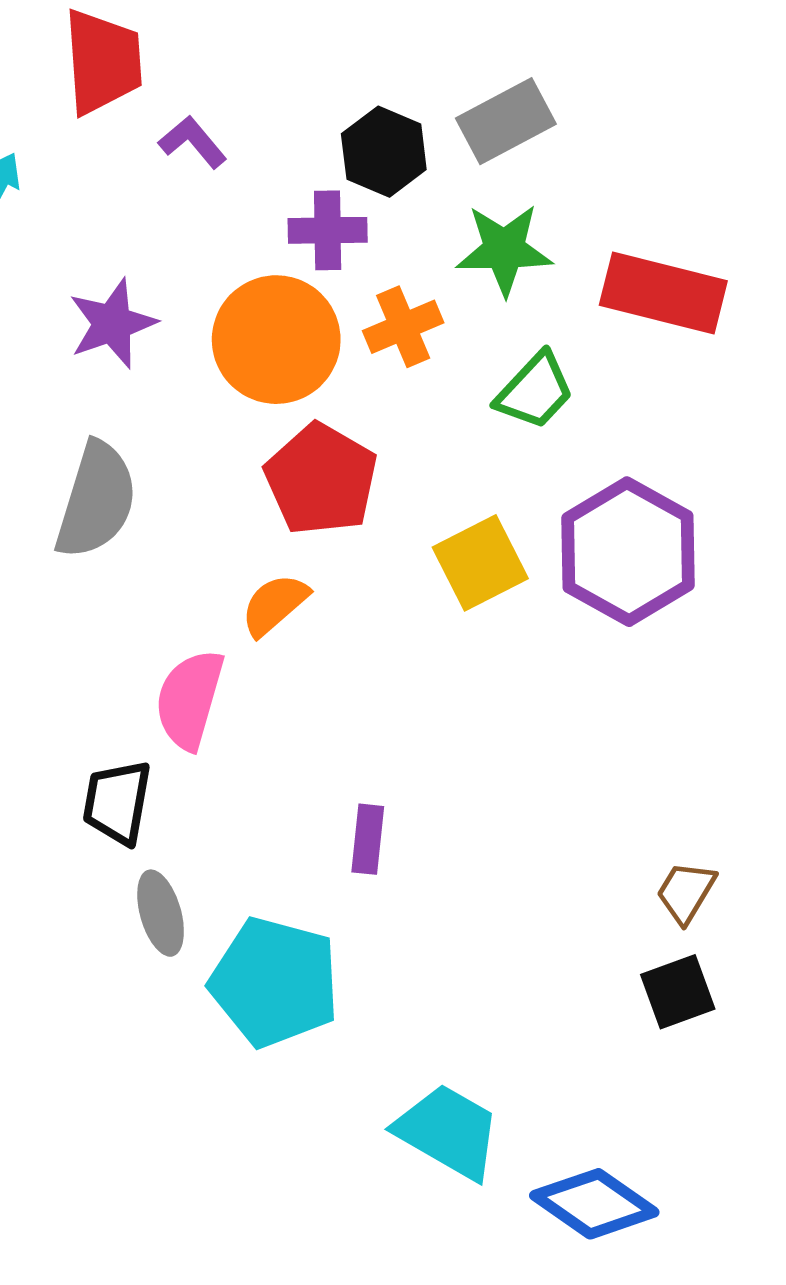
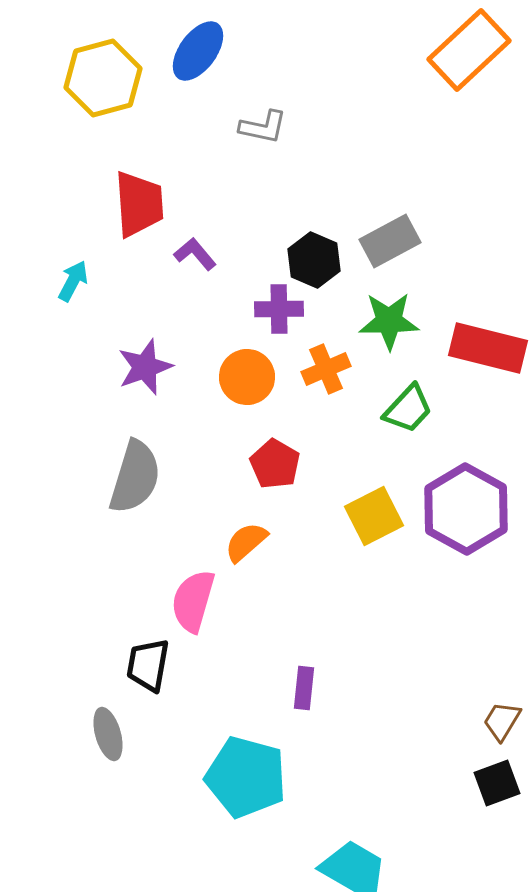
orange circle: (276, 340) -> (247, 377), size x0.7
red pentagon: (321, 479) -> (275, 464), size x0.7
gray ellipse: (161, 913) -> (108, 734), moved

